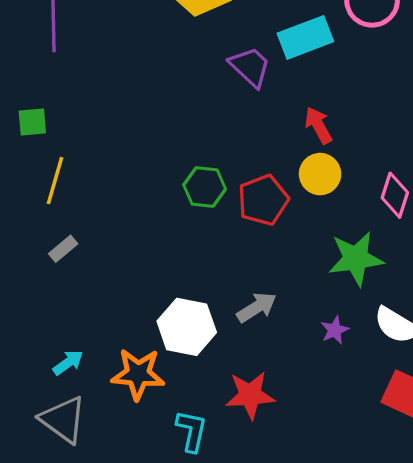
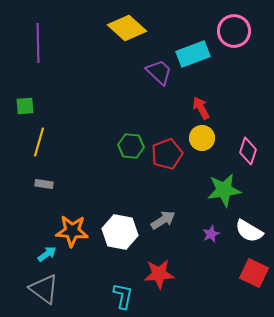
gray rectangle: (63, 249) -> (44, 184), turned 48
orange star: (138, 374) -> (72, 231), moved

